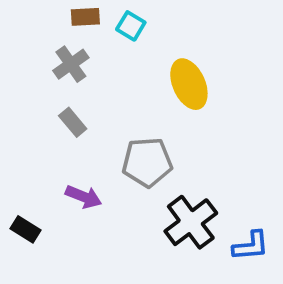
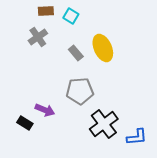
gray rectangle: (73, 122) -> (76, 53), moved
black rectangle: (25, 229) -> (25, 123), moved

